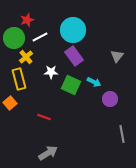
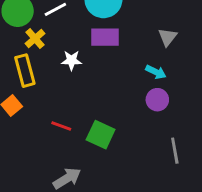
purple rectangle: (74, 56) -> (105, 37), turned -54
cyan arrow: (94, 82) -> (156, 72), moved
green square: (71, 85) -> (101, 135), moved

